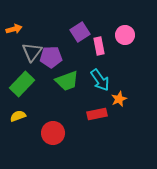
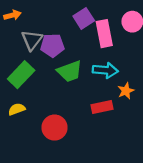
pink rectangle: (99, 46) -> (104, 34), size x1.4
cyan arrow: (100, 80) -> (105, 70), turned -50

